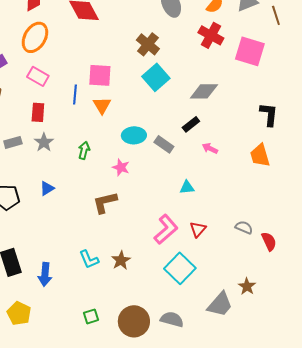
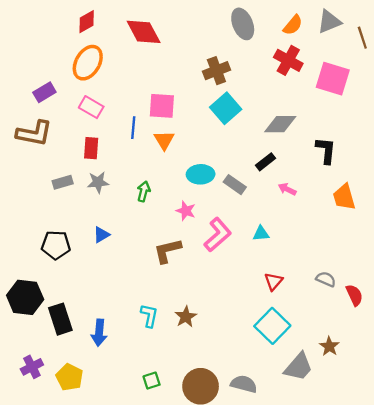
brown cross: (148, 44) -> (216, 71), turned 30
black L-shape: (269, 114) -> (326, 150), moved
gray star: (44, 142) -> (98, 182), turned 30
pink L-shape: (166, 229) -> (218, 235), moved
cyan L-shape: (89, 259) -> (149, 316), turned -145
cyan square: (180, 268) -> (272, 326), moved

